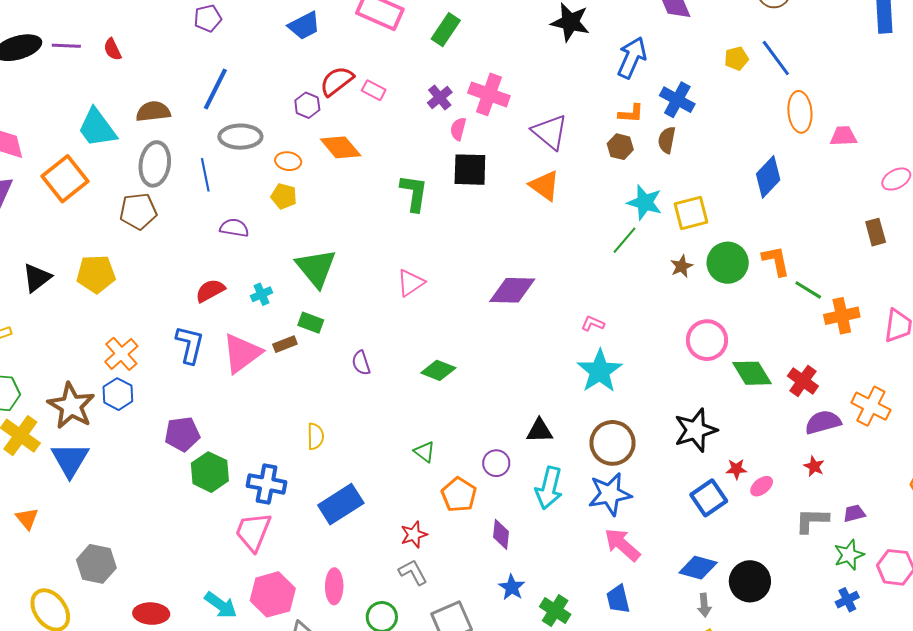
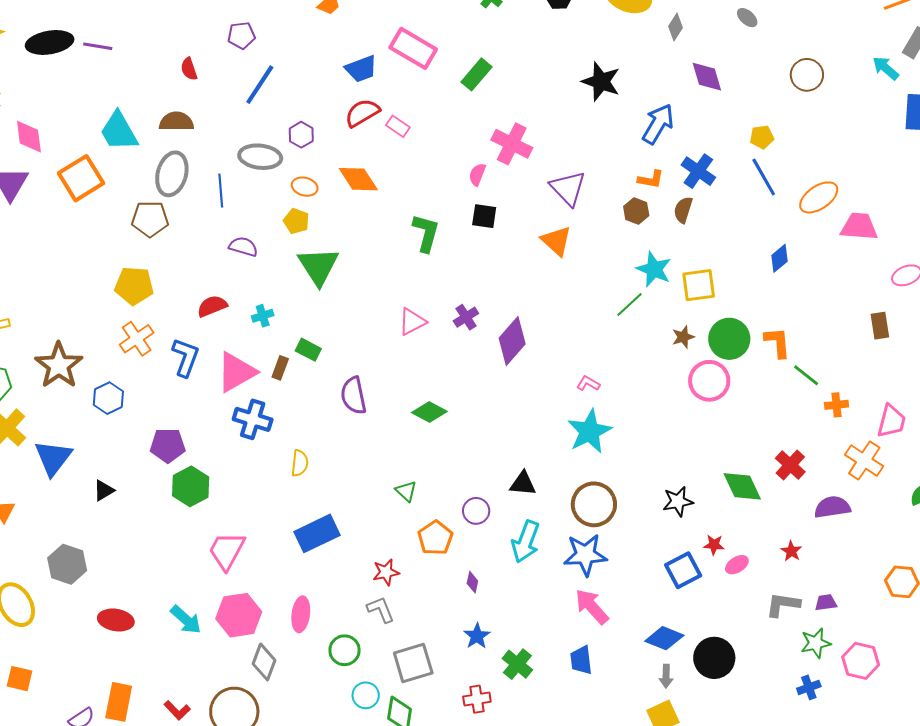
blue trapezoid: (304, 26) -> (361, 69), moved
red semicircle: (113, 49) -> (189, 69), moved
blue line: (776, 58) -> (764, 177), moved
blue line: (215, 89) -> (260, 85), moved
purple cross: (440, 97) -> (466, 317), moved
purple hexagon: (307, 105) -> (301, 135), moved
orange ellipse: (800, 112) -> (819, 197), turned 54
pink trapezoid: (843, 136) -> (859, 227), size x1.4
black square: (470, 170) -> (484, 216), size x0.7
blue diamond: (768, 177) -> (780, 258), size x0.7
green triangle: (316, 268) -> (318, 266), moved
yellow pentagon: (96, 274) -> (134, 286), moved
black triangle: (37, 278) -> (104, 490), moved, size x0.7
purple diamond: (512, 290) -> (512, 341), turned -57
orange cross: (842, 316) -> (836, 405), size x0.7
pink circle: (707, 340) -> (709, 381), moved
brown rectangle: (285, 344) -> (280, 368), turned -55
orange cross: (121, 354) -> (137, 339), moved
purple semicircle: (361, 363) -> (354, 396), size x1.5
green diamond: (752, 373) -> (742, 486), moved
brown star: (71, 406) -> (59, 365), moved
orange cross: (871, 406) -> (864, 461), moved
purple semicircle: (823, 422) -> (832, 507), moved
black star: (696, 430) -> (678, 501), size x0.7
blue cross: (267, 484) -> (253, 419), moved
purple diamond: (501, 534) -> (472, 582), size x0.7

